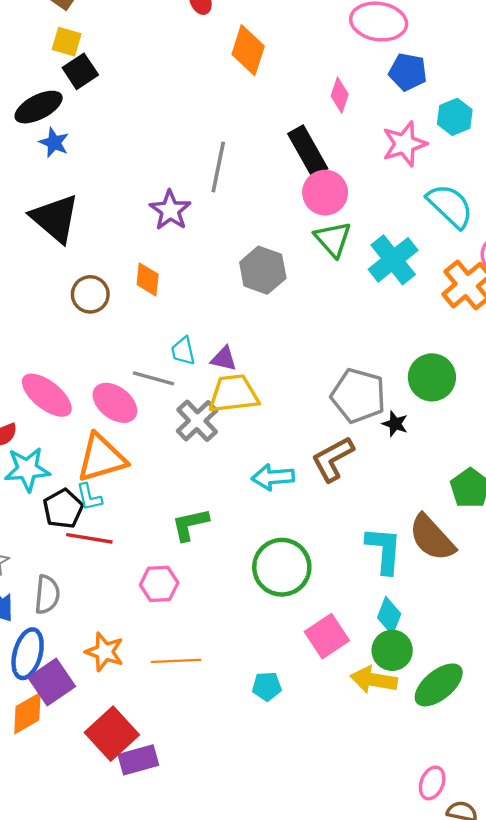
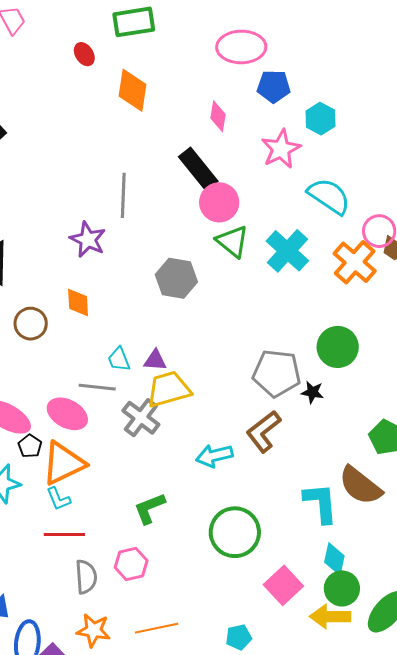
black pentagon: (63, 509) -> (30, 446), moved, size x0.7
gray semicircle: (47, 595) -> (86, 577), moved

